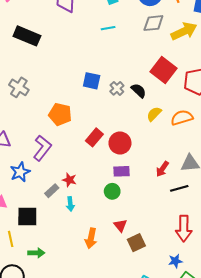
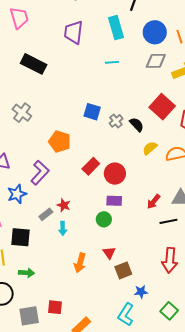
blue star: (175, 261) -> (141, 292), moved

